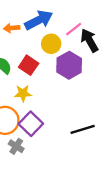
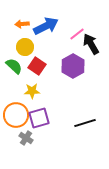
orange arrow: (12, 28) -> (22, 24), moved
yellow circle: (51, 44) -> (25, 47), moved
purple square: (31, 124) -> (39, 118), turned 30

